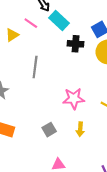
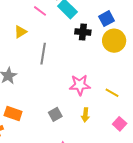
yellow triangle: (12, 35) -> (20, 32), moved

